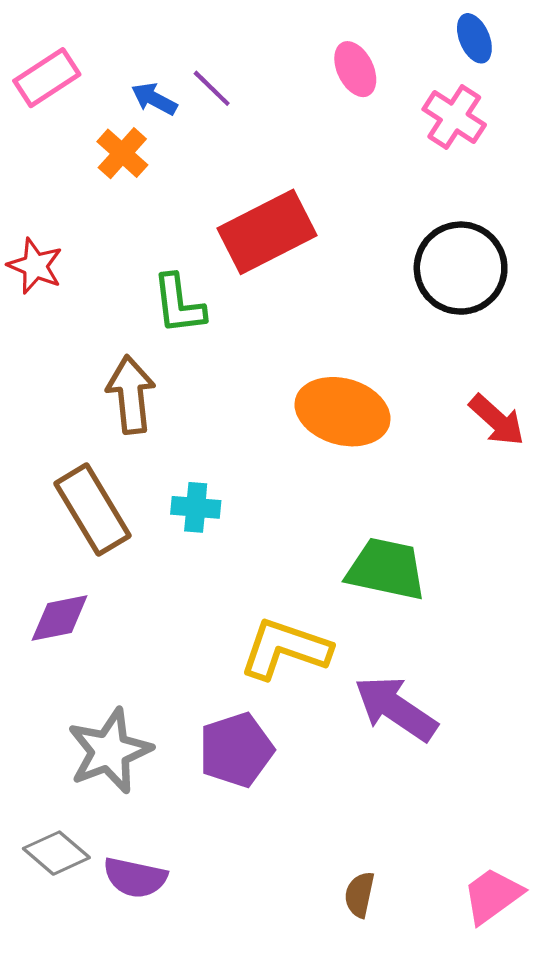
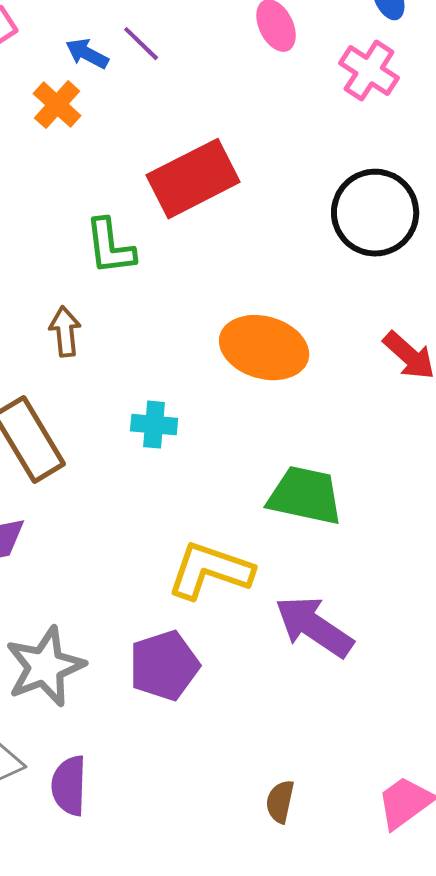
brown arrow: (131, 395) -> (65, 332), size x0.7
cyan cross: (196, 507) -> (154, 425), moved
purple semicircle: (135, 878) -> (69, 786), turned 80

